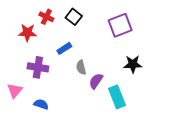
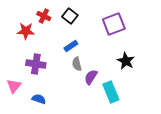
blue rectangle: (64, 48) -> (71, 46), moved
black star: (133, 64) -> (126, 61), turned 30

